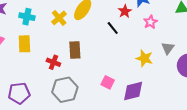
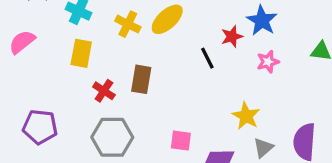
yellow cross: (59, 18) -> (128, 24), turned -35
yellow rectangle: (24, 44) -> (81, 53), moved
gray triangle: (168, 48) -> (263, 148), moved
pink square: (108, 82) -> (181, 141), turned -32

